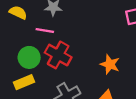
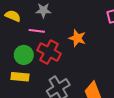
orange star: (110, 64) -> (77, 38), moved
yellow rectangle: (24, 82) -> (20, 77), turned 30

